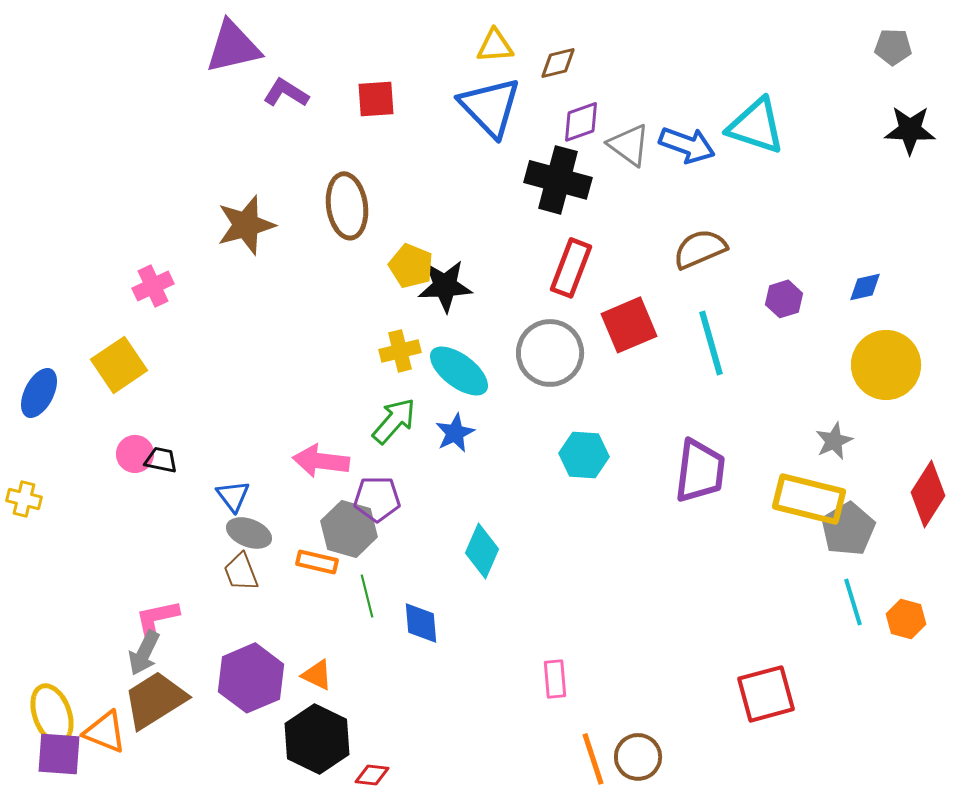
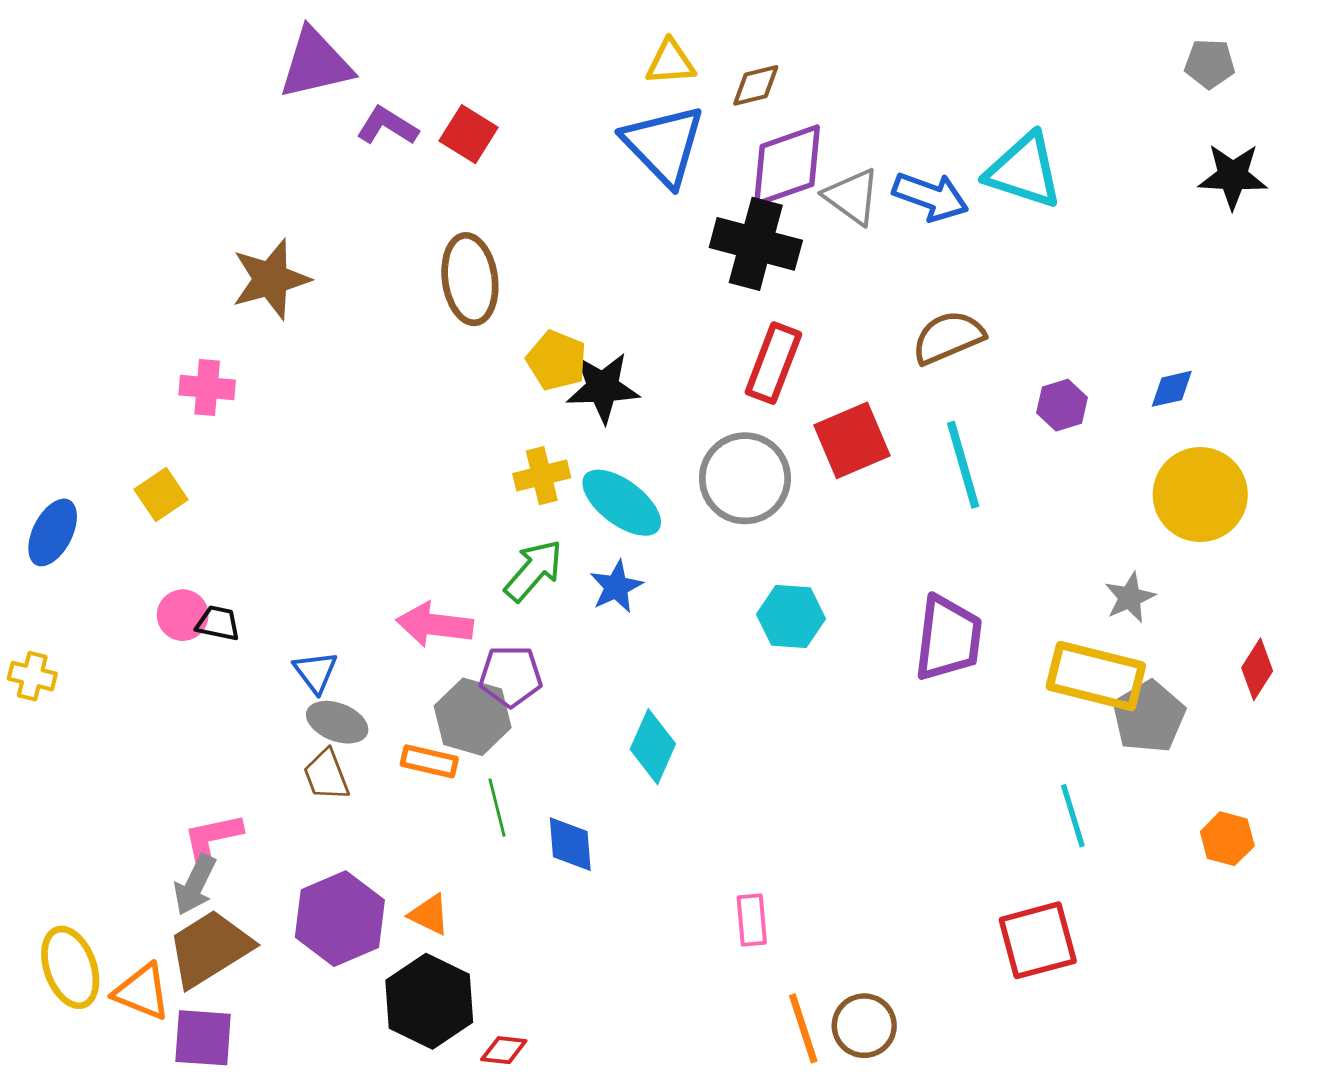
red square: (376, 99) -> (469, 134), moved, turned 36
purple diamond: (581, 122) -> (787, 165), size x1.5
brown star: (246, 225) -> (271, 279), moved
pink cross: (153, 286) -> (207, 388), turned 30
yellow square: (119, 365) -> (161, 495), size x0.7
red diamond: (928, 494) -> (1257, 669), size x0.7
cyan line: (853, 602) -> (1073, 816), moved
purple square: (59, 754) -> (203, 1038), moved

